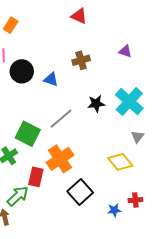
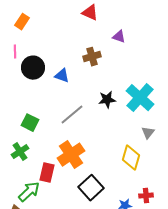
purple triangle: (125, 51) -> (119, 37), moved
green square: (28, 134) -> (30, 123), moved, size x0.7
yellow diamond: (120, 162) -> (131, 158), turned 55

